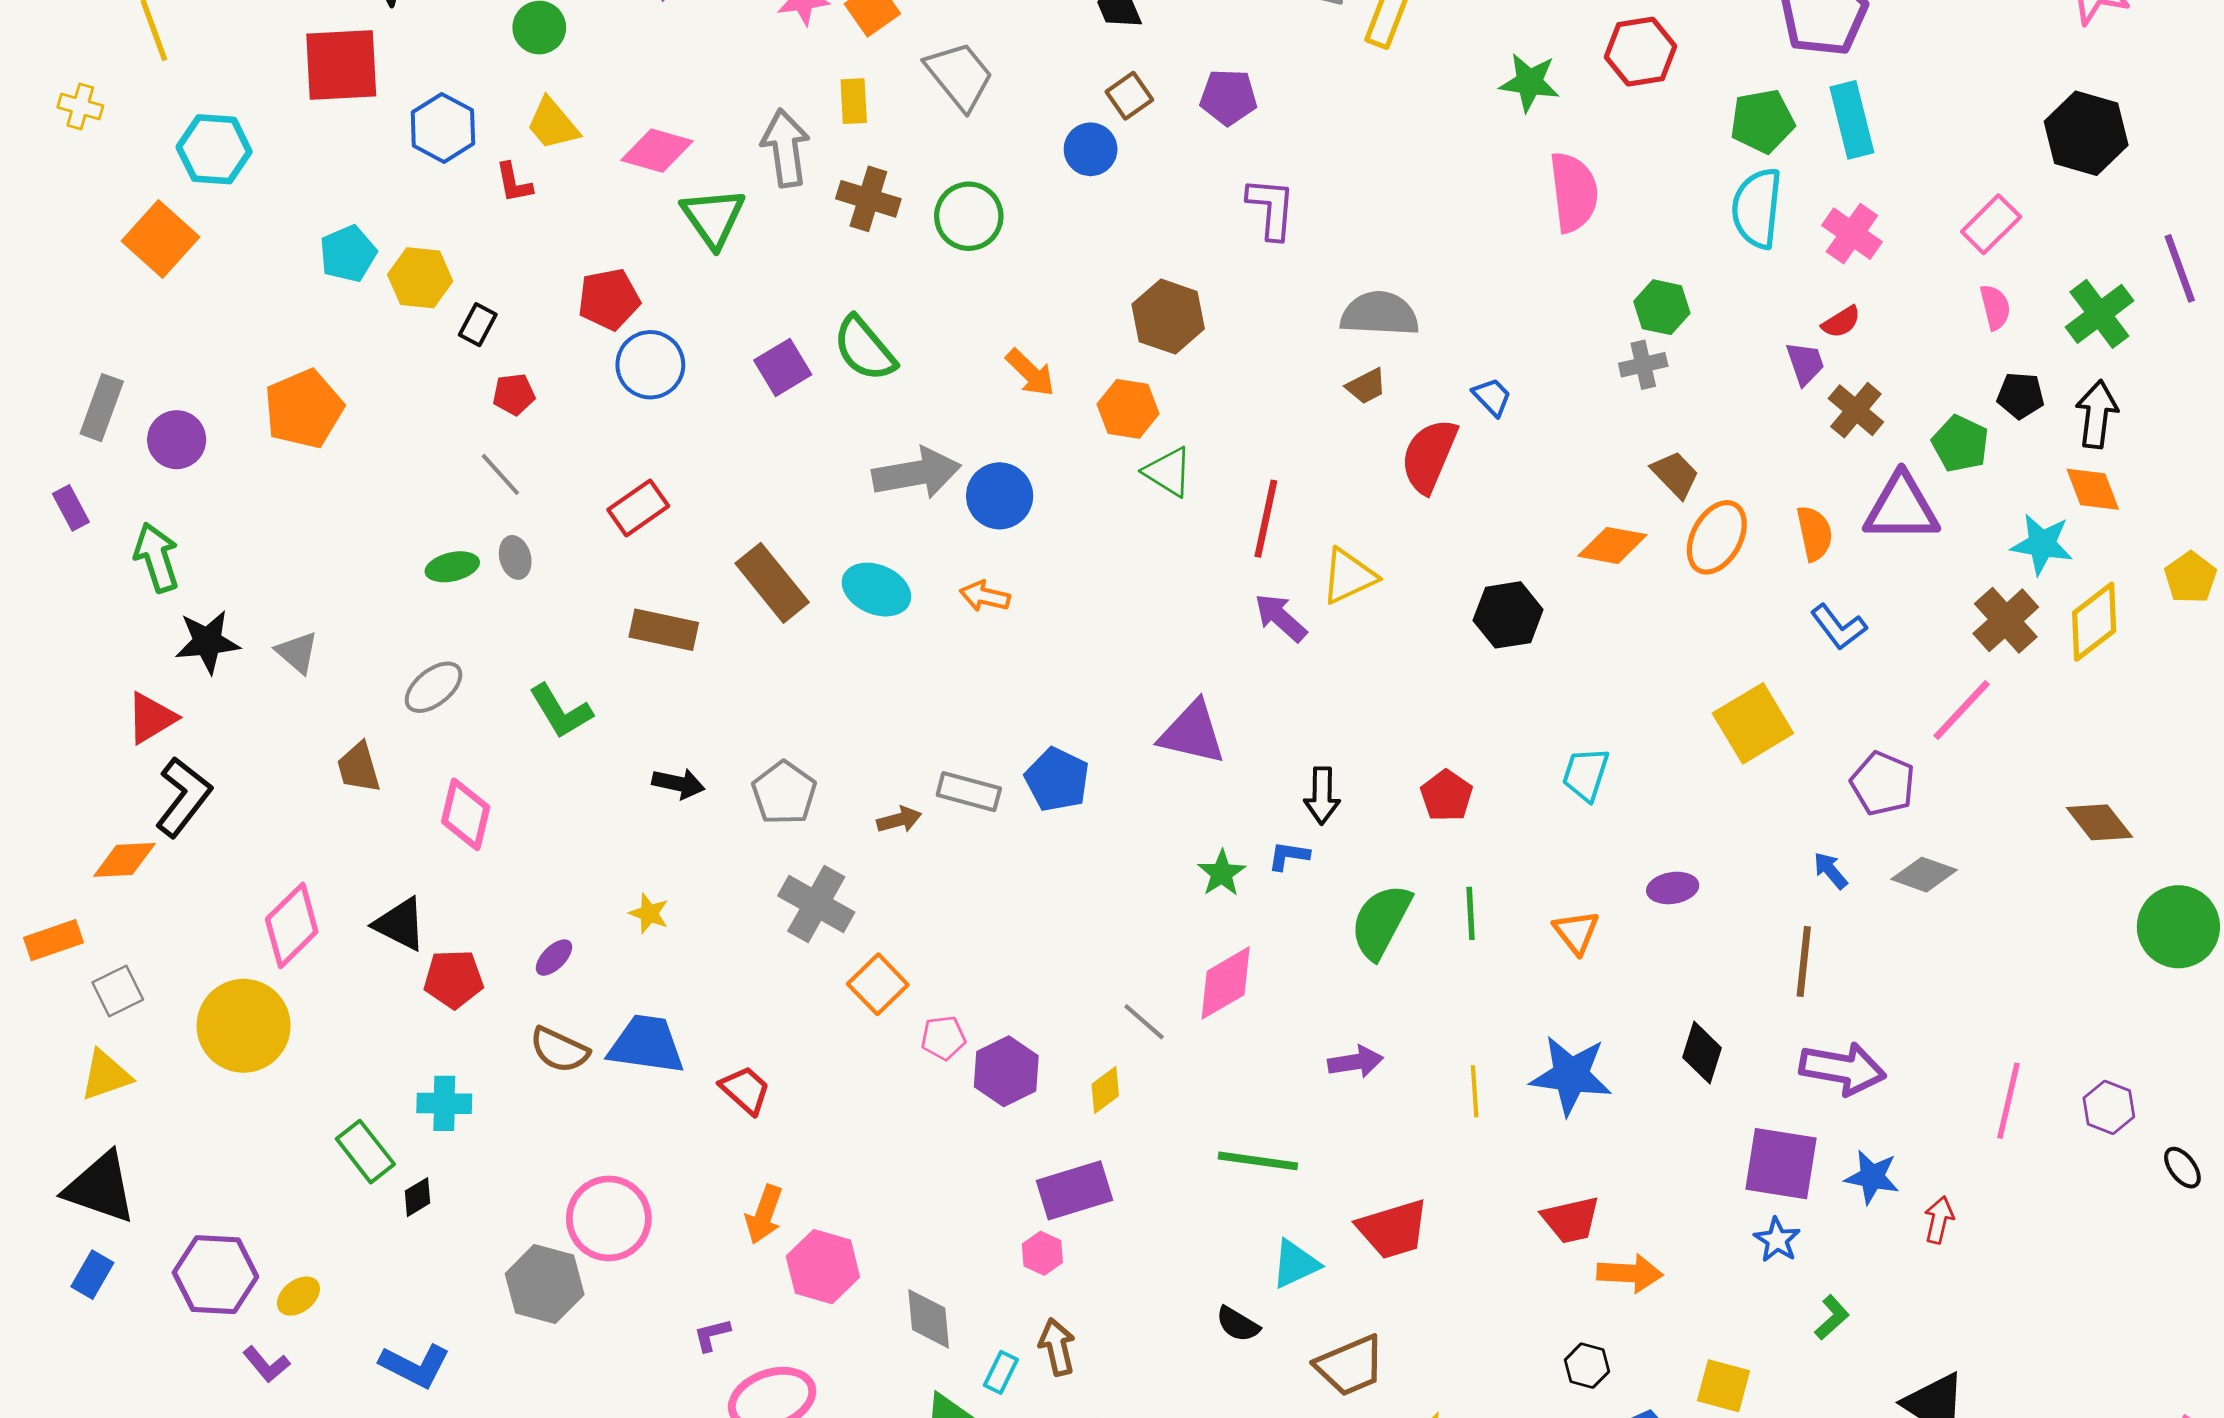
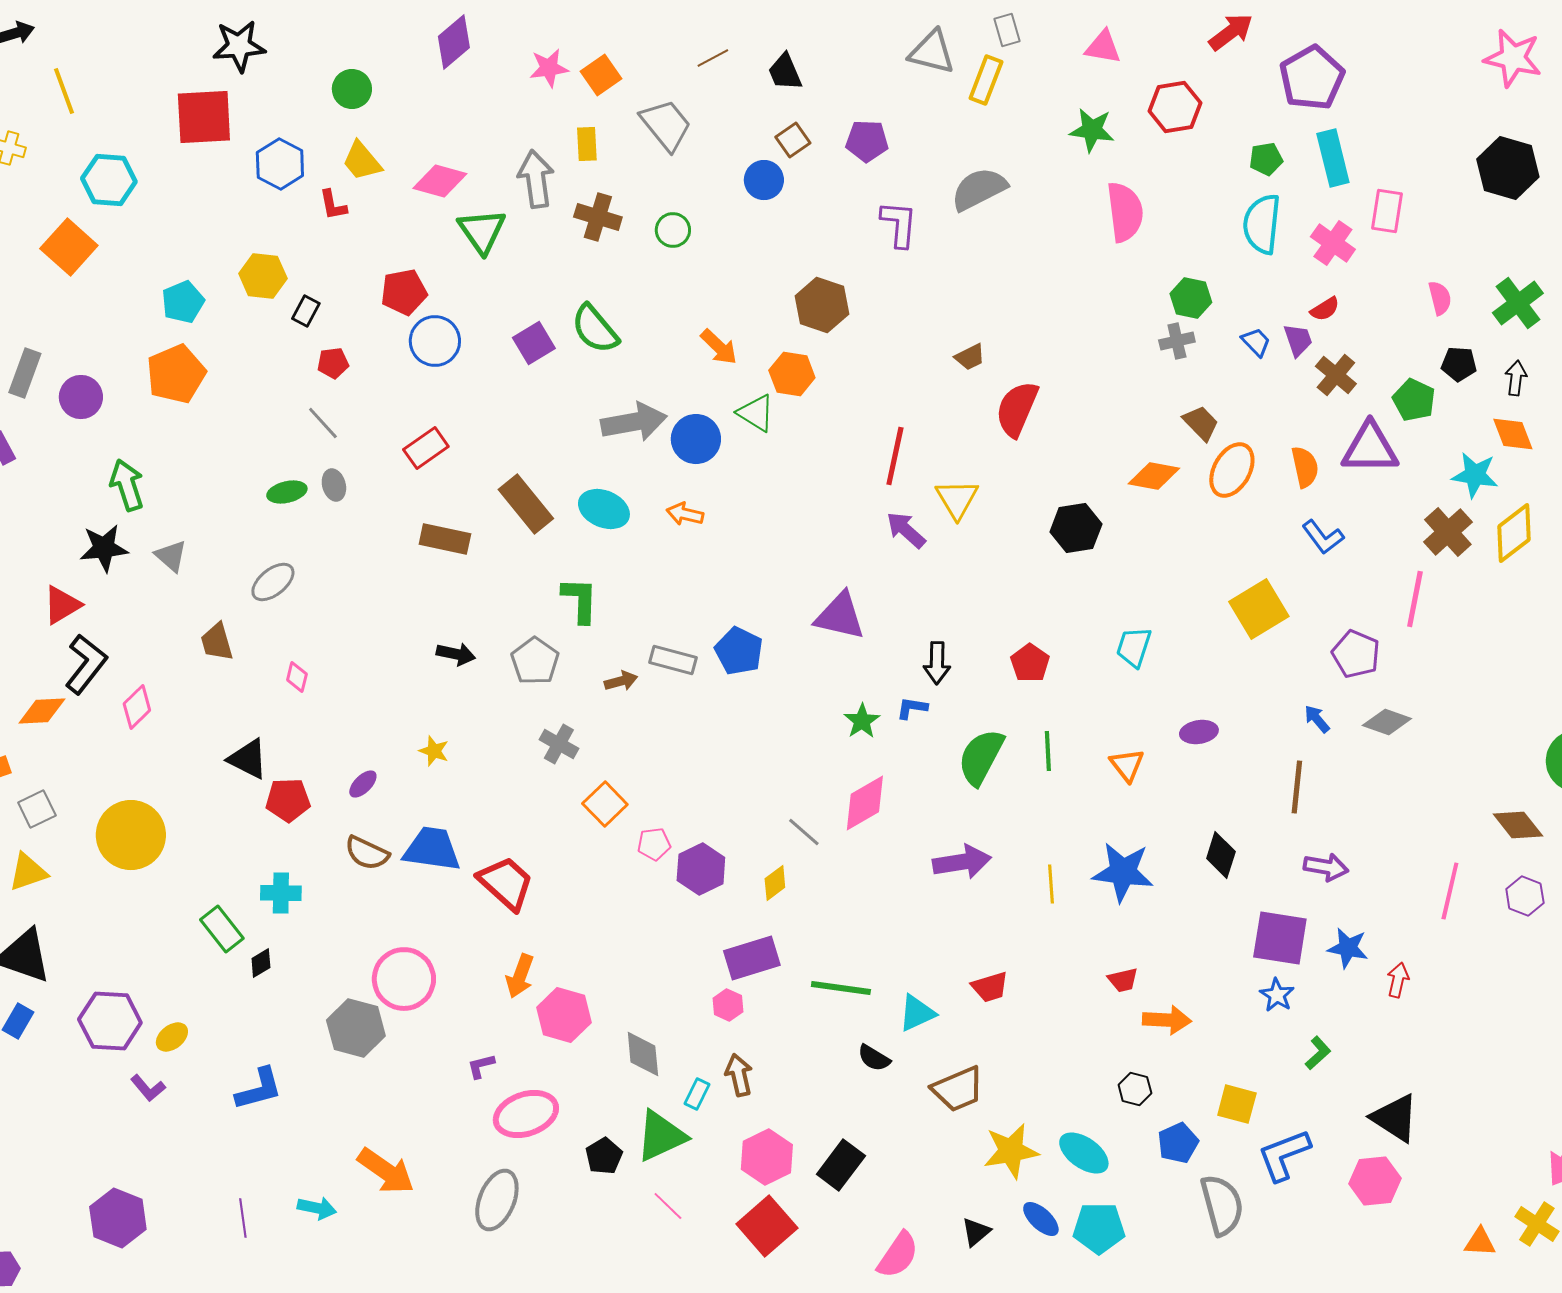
green pentagon: (1762, 121) -> (1266, 159), size x0.7
green circle: (969, 216) -> (673, 230), size x0.7
pink rectangle: (1991, 224) -> (1387, 211), moved, turned -36
cyan pentagon: (348, 254) -> (183, 302), moved
gray semicircle: (1380, 314) -> (979, 189), moved, turned -30
blue trapezoid: (1492, 397) -> (1256, 342), moved
black arrow: (2097, 414) -> (1516, 378), size x0.7
green triangle: (1168, 472) -> (756, 413), moved
green arrow: (157, 557) -> (127, 485), moved
yellow triangle: (1349, 576) -> (957, 499), turned -36
pink line: (1962, 710) -> (1415, 599), turned -32
green L-shape: (561, 711) -> (580, 600), moved, turned -147
pink diamond: (466, 814) -> (297, 677), size x0.6
brown diamond: (2099, 822) -> (1518, 825), moved
gray cross: (816, 904) -> (559, 744), size x0.7
pink diamond: (292, 925) -> (137, 707), moved, size x0.7
purple arrow: (1355, 1062) -> (962, 862), size x1.4
purple arrow: (1843, 1069) -> (1326, 867), size x0.7
red trapezoid: (745, 1090) -> (506, 883), size x1.5
green line: (1258, 1161) -> (841, 988), moved
red trapezoid: (1571, 1220) -> (1123, 980), size x0.7
red trapezoid: (1393, 1229) -> (990, 987), size x0.7
blue L-shape: (415, 1366) -> (259, 1089), turned -42

